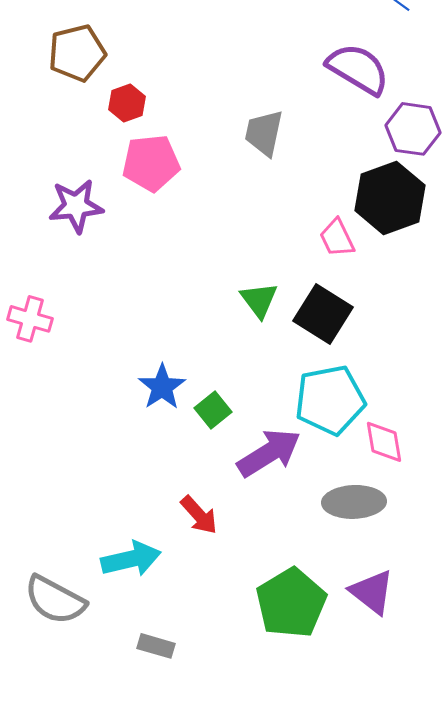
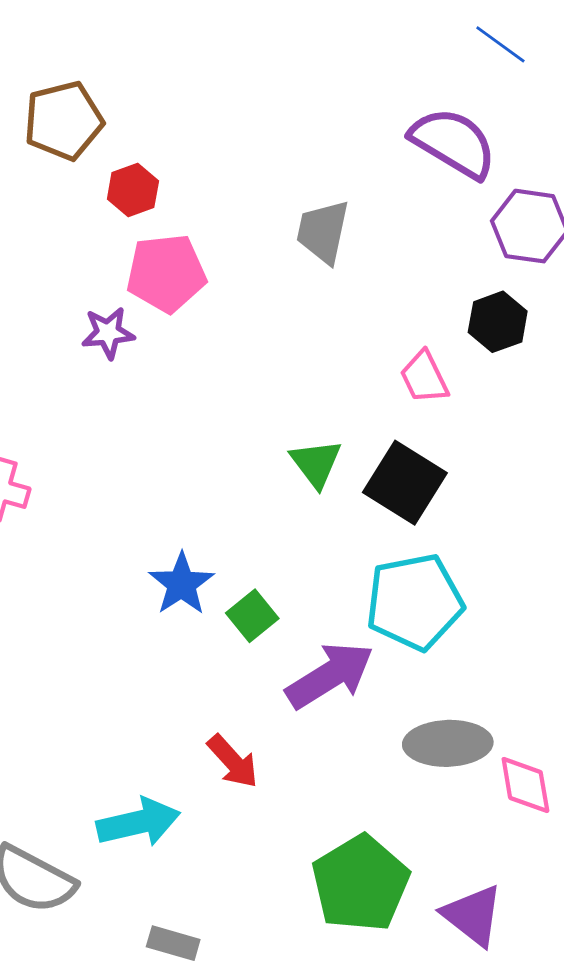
black hexagon: (390, 198) -> (498, 322), size x0.6
purple star: (76, 206) -> (108, 333), moved, size x0.7
pink diamond: (384, 442) -> (525, 785), moved
purple triangle: (372, 592) -> (473, 915), moved

